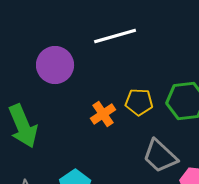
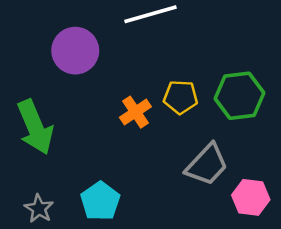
gray trapezoid: (160, 156) -> (207, 165), turned -90

